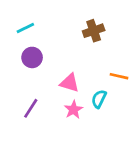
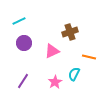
brown cross: (94, 31) -> (70, 32), moved
pink triangle: (70, 83) -> (52, 51), moved, turned -42

